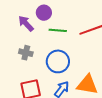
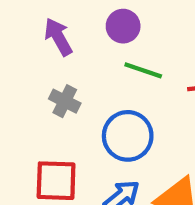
purple arrow: (26, 24) -> (58, 37), moved

